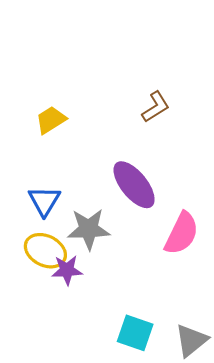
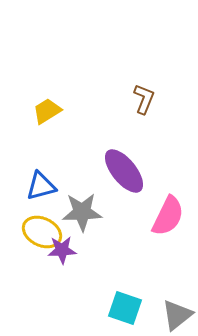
brown L-shape: (156, 107) -> (144, 99), turned -36
blue triangle: (44, 201) -> (41, 186), turned 44

